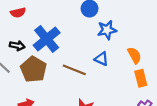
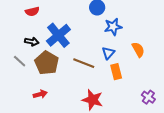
blue triangle: (101, 59) -> (108, 53), turned 48
orange rectangle: (141, 78) -> (116, 72), moved

